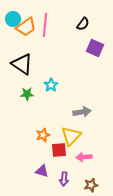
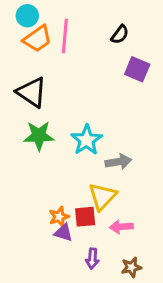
cyan circle: (13, 19) -> (27, 16), moved
cyan star: (51, 85) -> (87, 140), moved, size x1.5
green star: (27, 94) -> (39, 136), size x1.5
orange star: (43, 135) -> (59, 217), moved
purple triangle: (42, 171) -> (63, 233), moved

